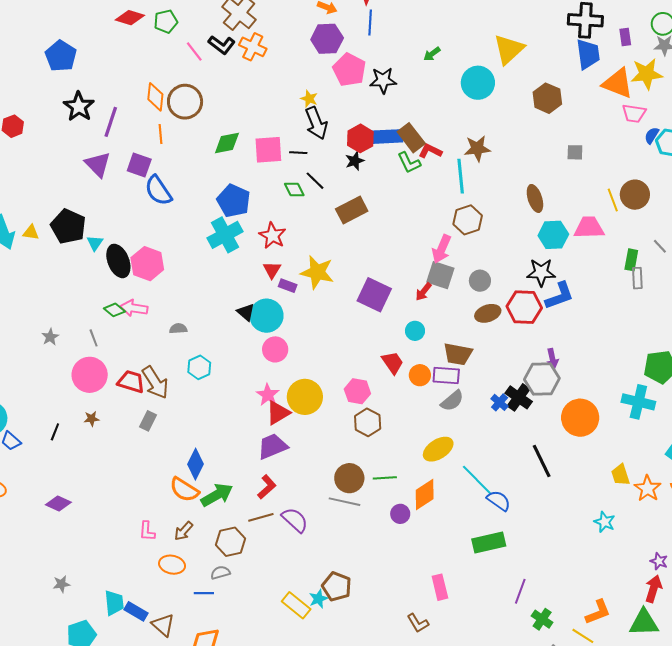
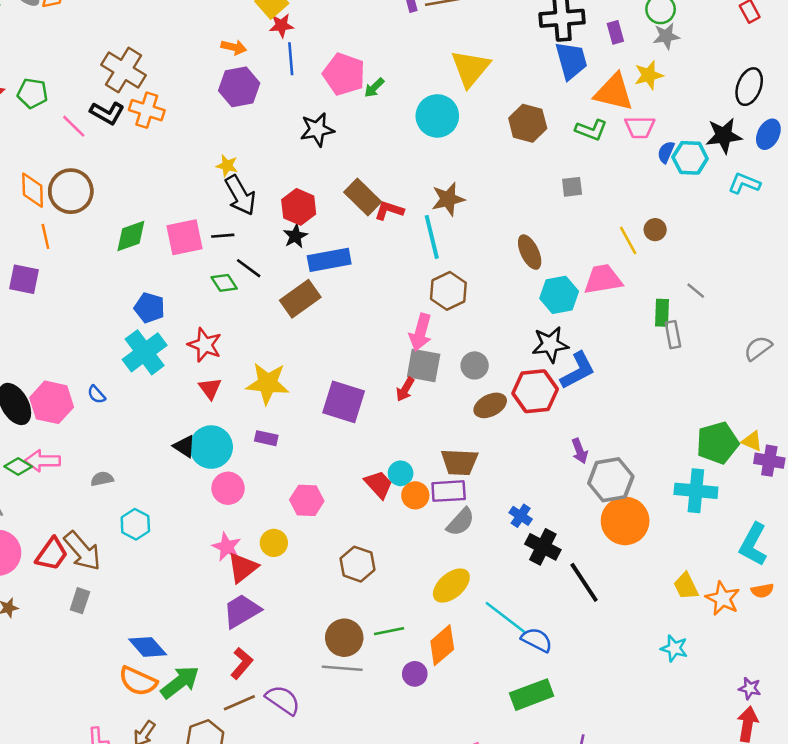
green pentagon: (166, 21) -> (32, 93), turned 30
pink pentagon: (349, 70) -> (344, 74), moved
yellow star: (647, 74) -> (649, 75), size x0.7
blue rectangle: (386, 137) -> (329, 260), moved
green L-shape: (409, 163) -> (591, 130), moved, turned -35
blue semicircle: (158, 190) -> (96, 395), moved, size x0.5
brown circle: (635, 195) -> (655, 230), size x0.6
blue pentagon: (234, 201) -> (150, 308), size x0.7
purple rectangle: (288, 286) -> (266, 438), moved
cyan circle: (415, 331) -> (401, 473), moved
gray hexagon: (542, 379) -> (611, 480), moved
red trapezoid: (131, 382) -> (52, 554), turned 116
pink hexagon: (357, 391) -> (307, 500), moved
yellow circle: (305, 397) -> (274, 543), size x0.6
black cross: (519, 397) -> (543, 547), moved
blue diamond: (196, 464) -> (148, 647), turned -60

